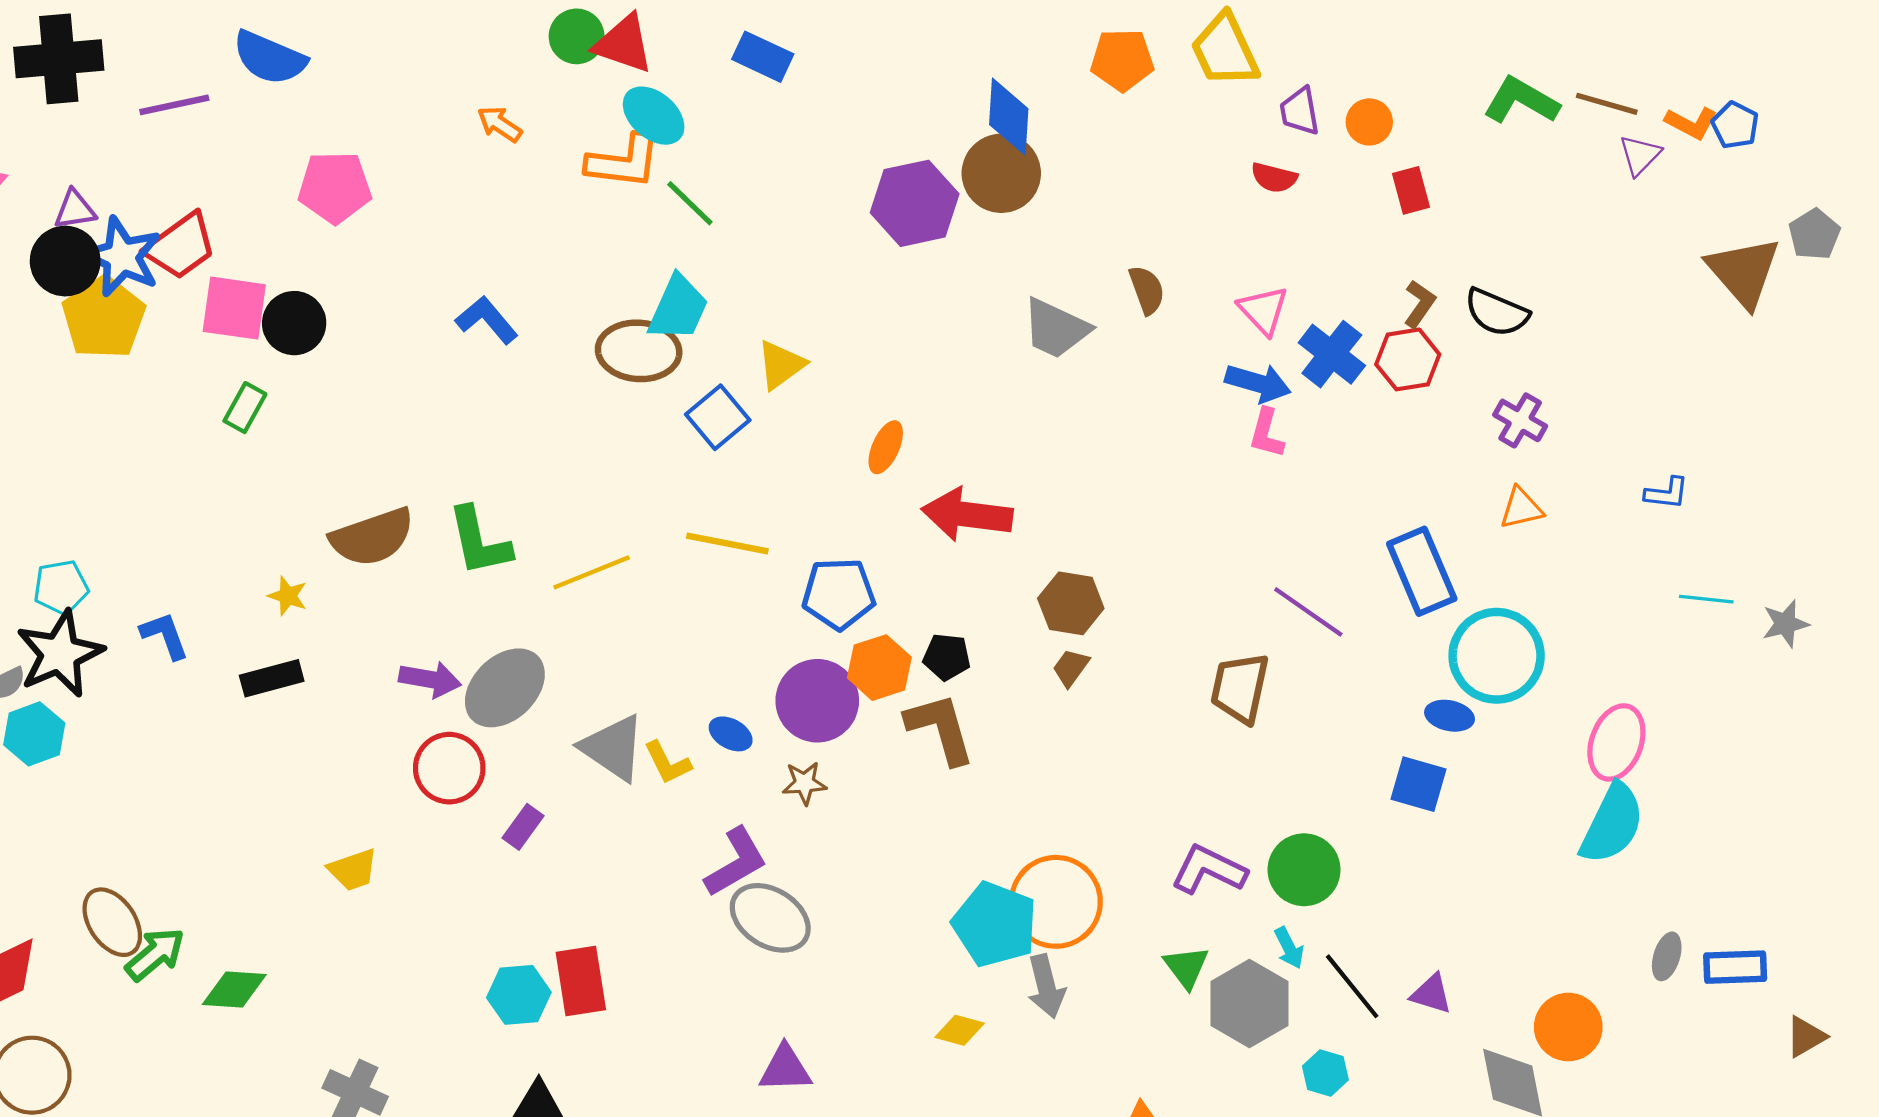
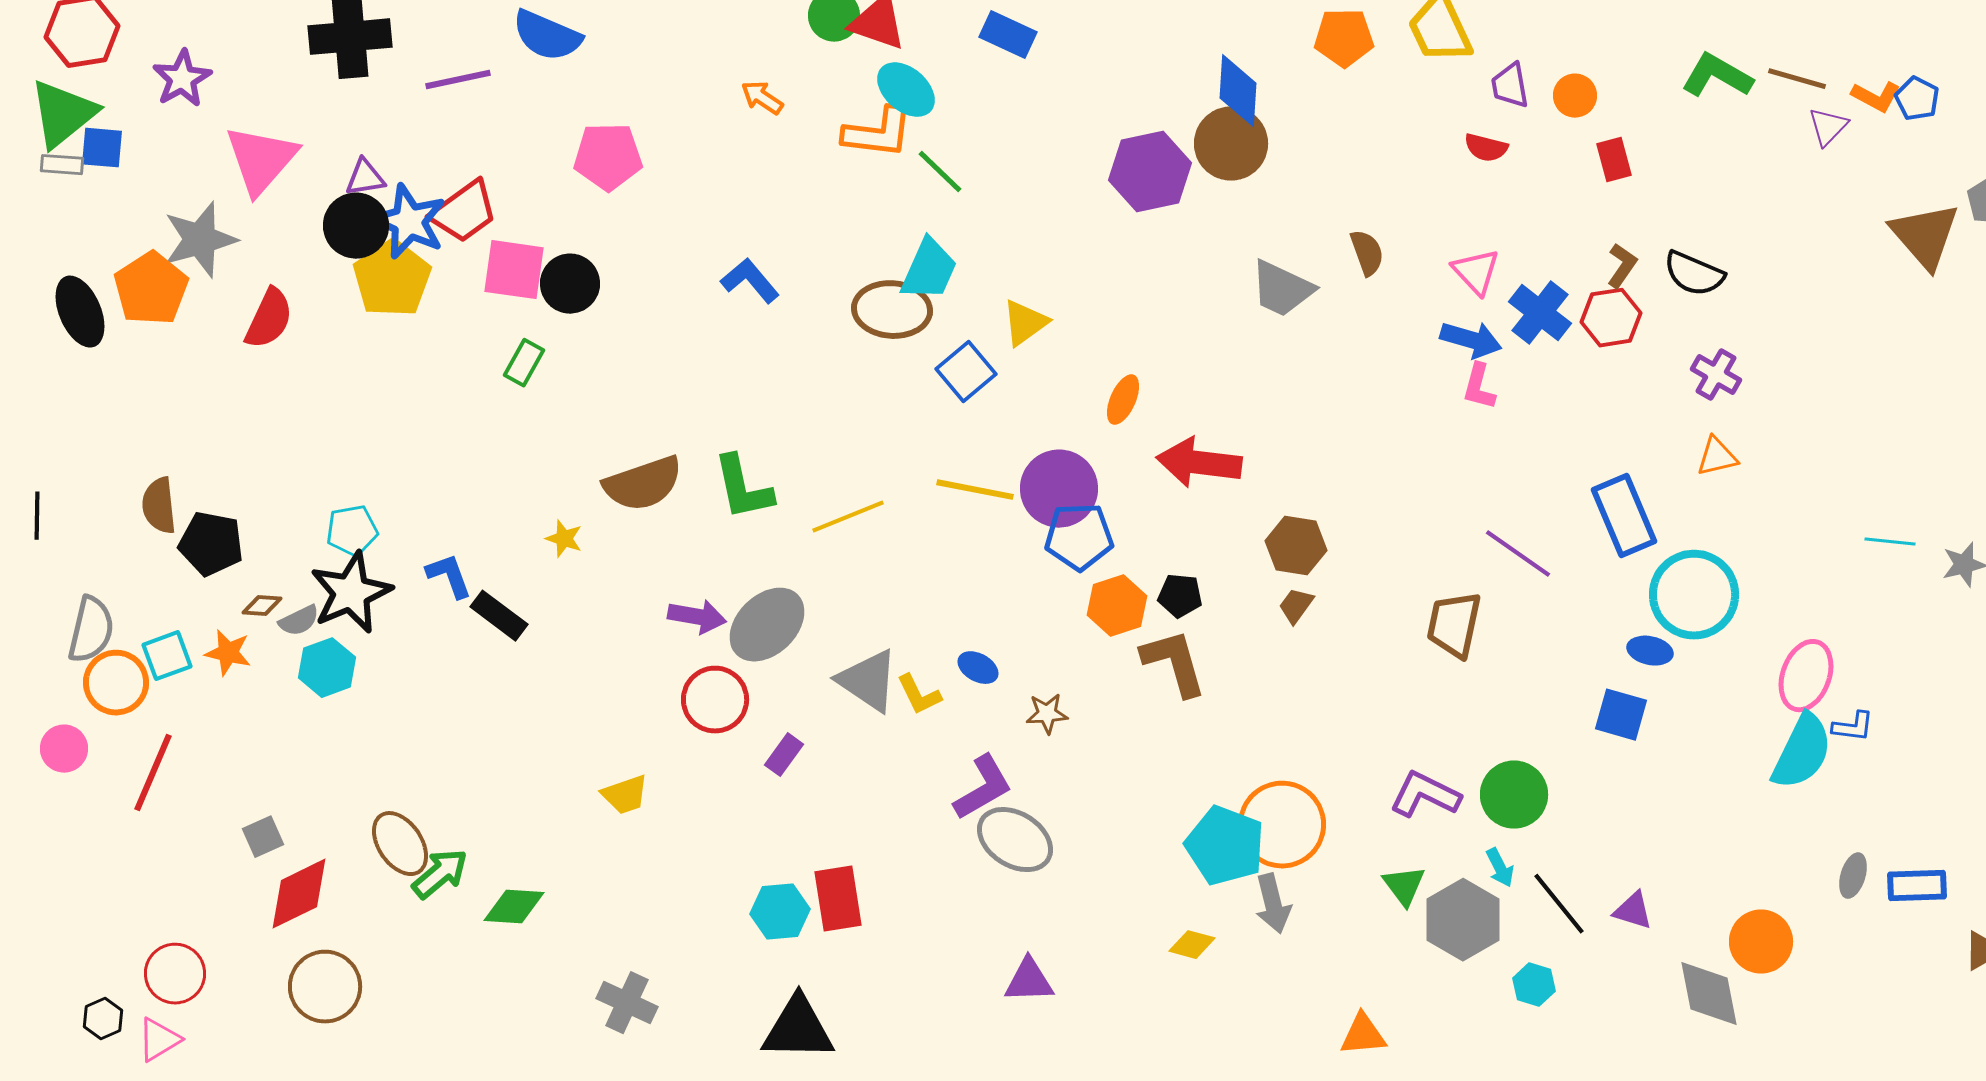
blue L-shape: (1667, 493) -> (1853, 727), moved
black rectangle: (272, 678) -> (499, 616), moved, turned 52
purple circle: (817, 701) -> (1059, 489), moved

